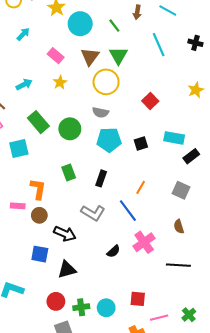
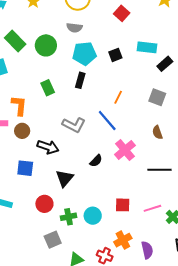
black rectangle: (101, 178) -> (80, 80), moved
black triangle: (67, 270) -> (65, 178), moved, turned -30
red circle: (56, 301) -> (44, 204), moved
pink line: (159, 318) -> (152, 208), moved

